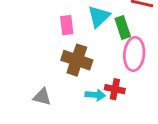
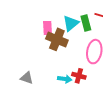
green rectangle: (123, 27) -> (86, 23), moved
brown cross: (77, 60) -> (57, 39), moved

